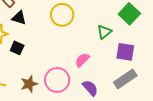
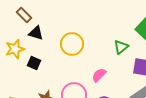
yellow circle: (62, 15) -> (72, 44), moved

